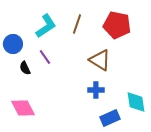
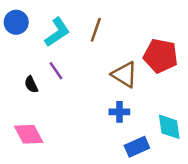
red pentagon: (117, 25) -> (161, 56), moved
blue circle: (13, 44) -> (16, 22), moved

